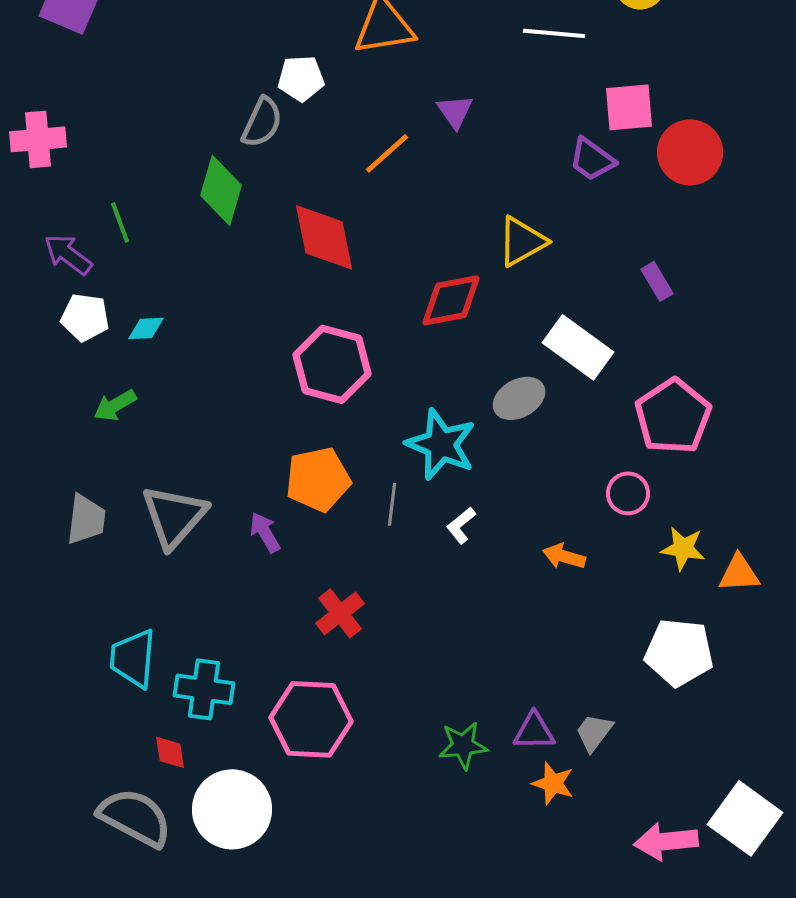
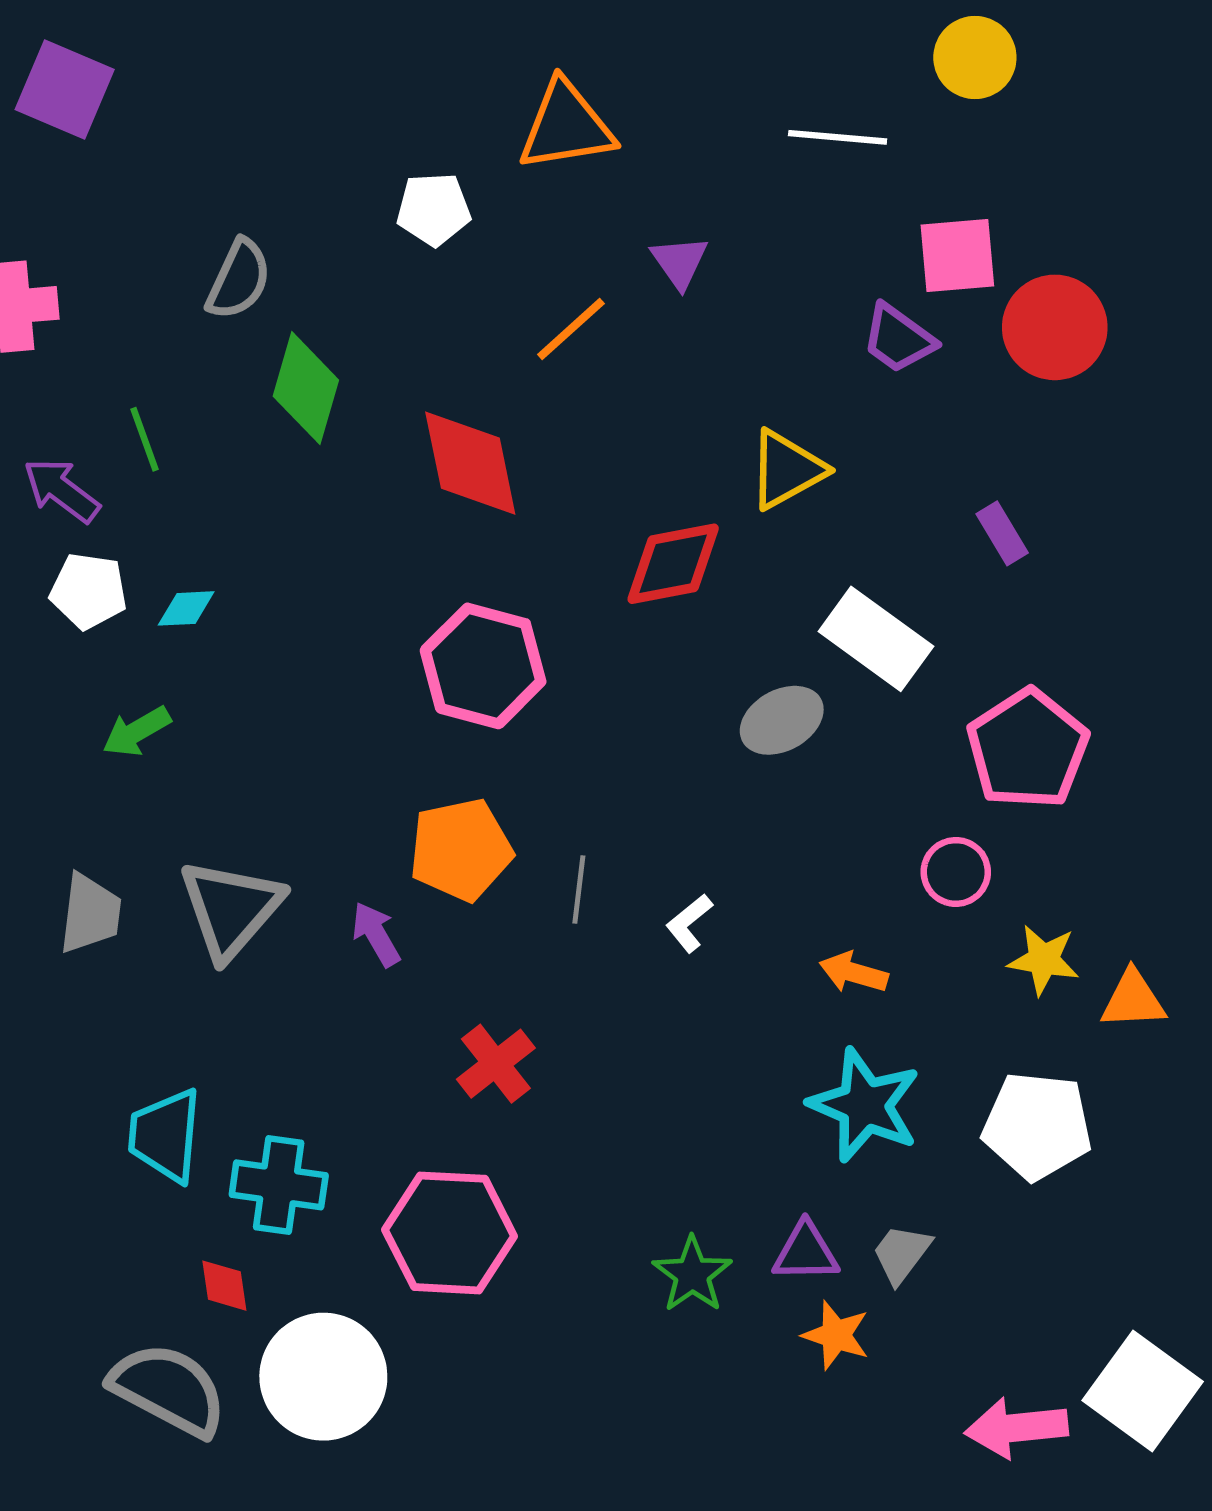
gray semicircle: (262, 122) -> (239, 279), moved
cyan star: (441, 444) -> (865, 1105), moved
green star: (463, 745) -> (692, 1274), turned -30

